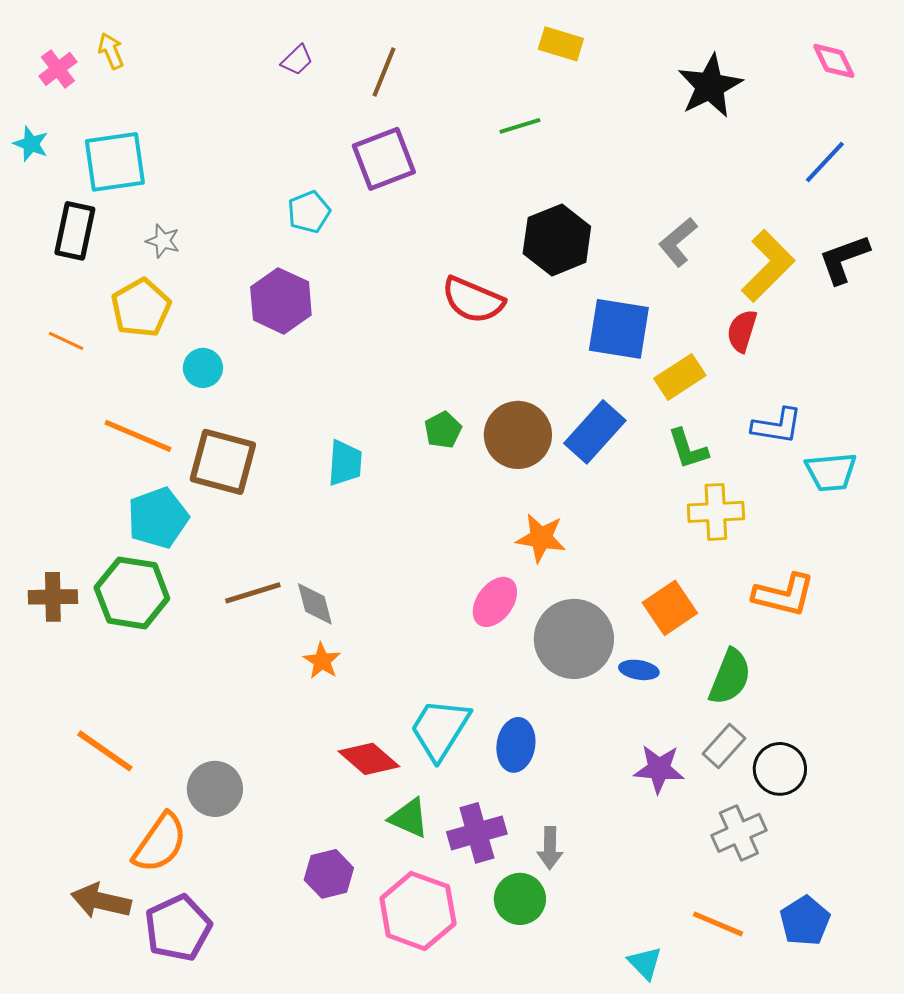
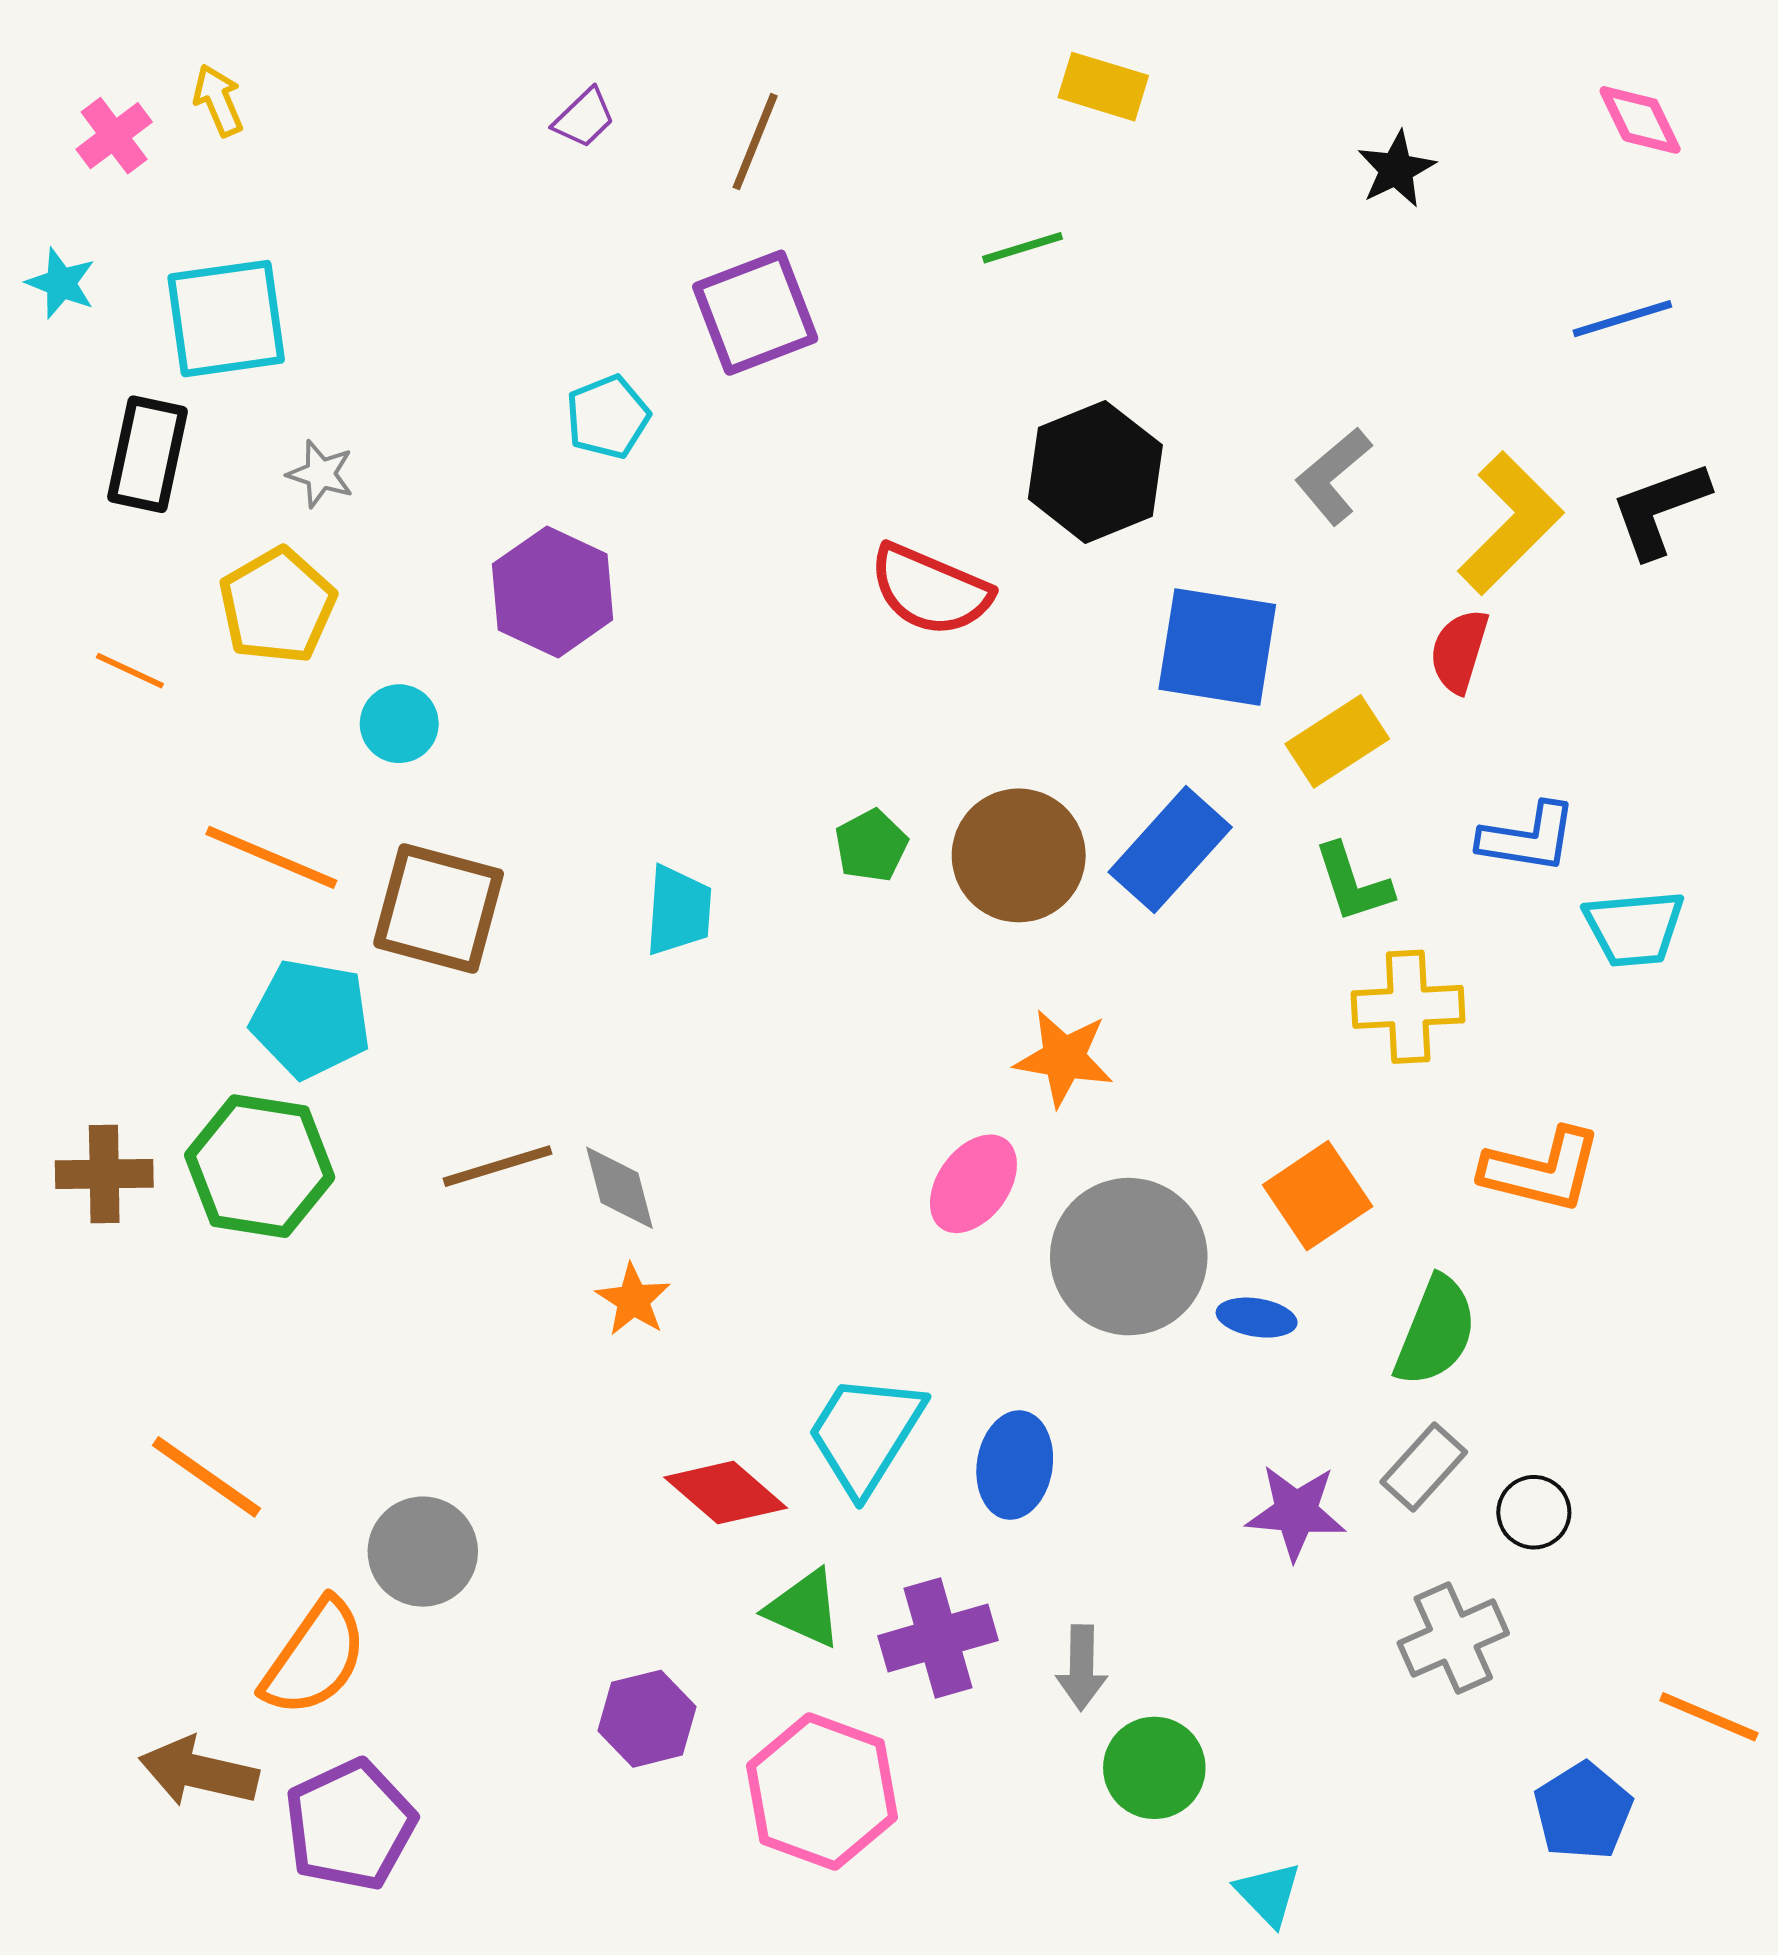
black star: (710, 86) -> (1396, 169), size x0.6
blue line: (825, 162) -> (1622, 319), turned 30
cyan pentagon: (158, 518) -> (311, 1019), turned 30
black circle: (780, 769) -> (1534, 1512), size x0.7
green circle: (520, 899) -> (1154, 1768), moved
orange line: (718, 924) -> (1709, 1717), moved

